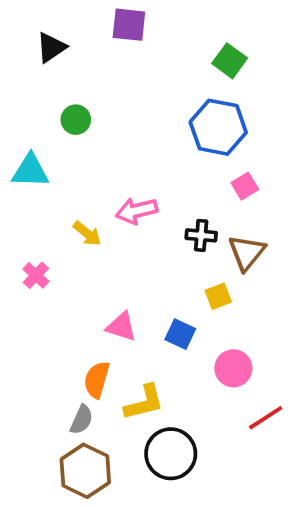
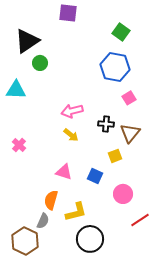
black triangle: (51, 47) -> (27, 41), moved, size x1.5
yellow arrow: (87, 234) -> (71, 135), moved
brown hexagon: (85, 471) -> (25, 241), moved

